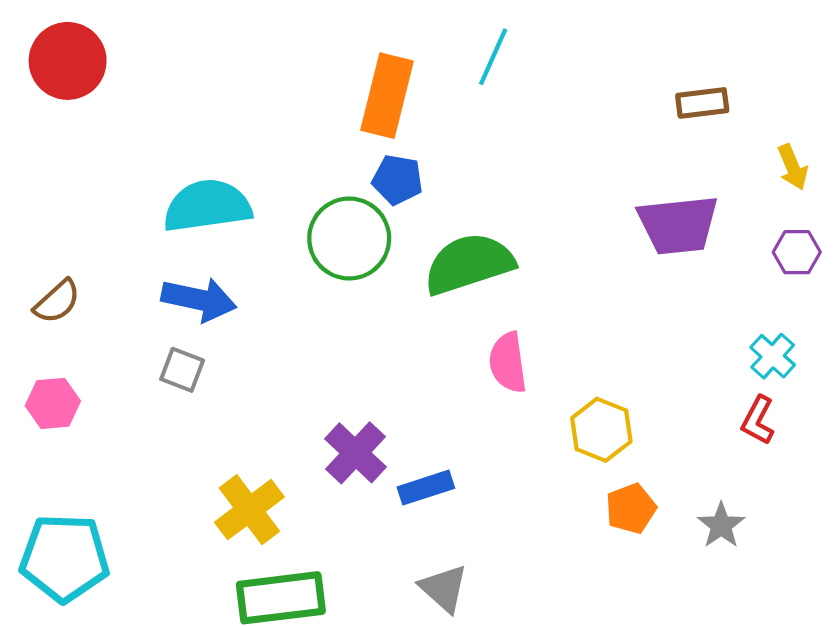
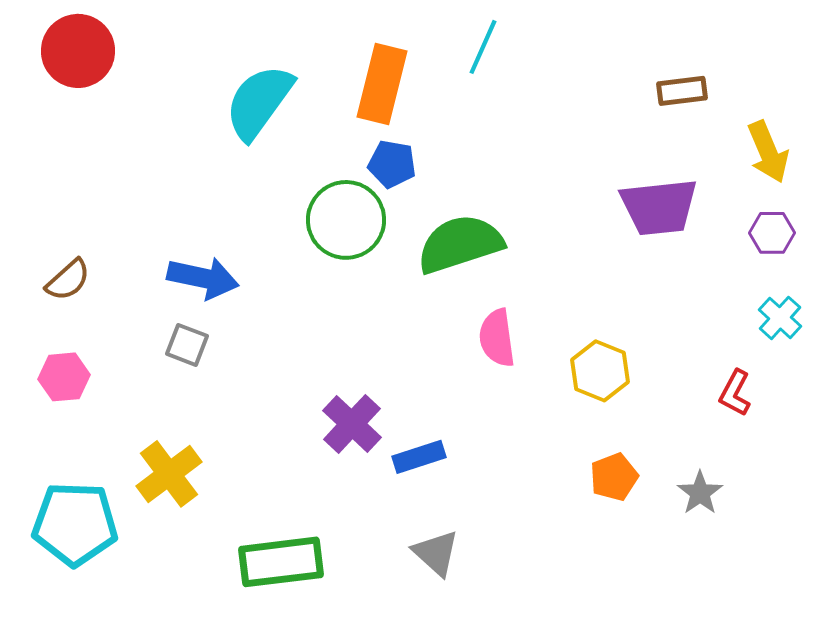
yellow arrow: (793, 167) -> (768, 152), size x1.4
cyan semicircle: (207, 206) -> (259, 102), moved, turned -46
cyan cross: (773, 356) -> (780, 318), moved
yellow hexagon: (601, 430) -> (600, 371), moved
yellow cross: (249, 510) -> (169, 474), moved

